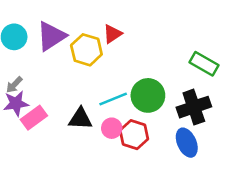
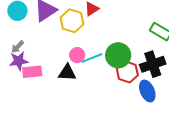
pink rectangle: (34, 118) -> (32, 72), turned 30
pink circle: (112, 128) -> (77, 55), moved
red hexagon: (134, 135) -> (127, 72), moved

